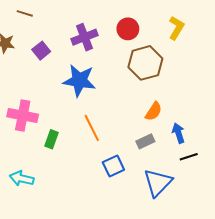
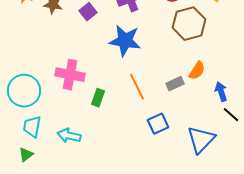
gray rectangle: (145, 141) -> (175, 84), moved
black line: (189, 157) -> (231, 115), turned 60

